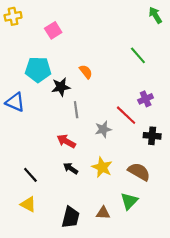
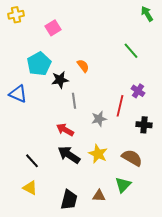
cyan pentagon: (38, 70) -> (39, 64), turned -30
purple cross: (146, 99) -> (138, 91), turned -32
red line: (126, 115) -> (120, 106), turned 60
black arrow: (71, 168) -> (69, 155), size x1.6

